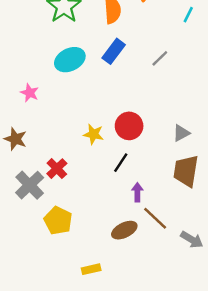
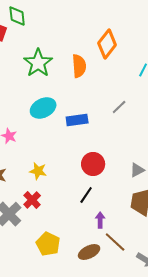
blue rectangle: (114, 51) -> (77, 120), moved, turned 45
yellow star: (94, 134) -> (38, 171), moved
yellow pentagon: (58, 221) -> (48, 244), moved

